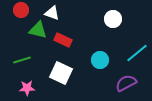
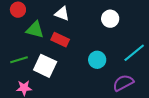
white triangle: (52, 13) -> (62, 14), moved
white square: (61, 73) -> (45, 66), moved

